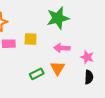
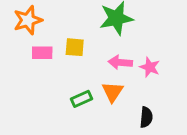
pink star: (87, 57) -> (150, 67), moved
black semicircle: (89, 77) -> (146, 117), moved

